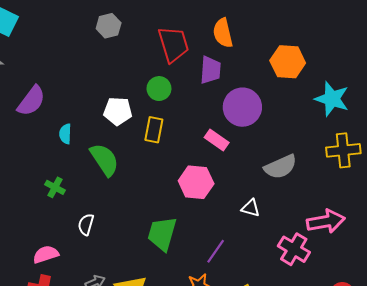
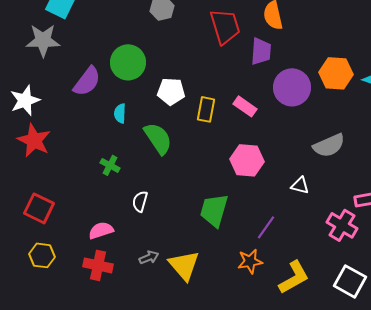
orange hexagon: (288, 62) -> (336, 73), moved
green circle: (159, 89) -> (128, 62), moved, size x1.5
pink rectangle: (217, 140) -> (245, 106), moved

